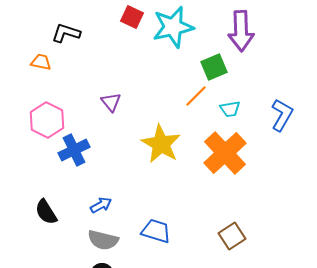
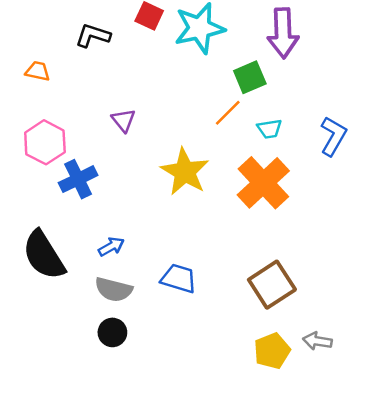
black L-shape: (66, 33) -> (93, 36), moved
black semicircle: (46, 212) -> (44, 255), size x1.6
brown square: (232, 236) -> (272, 285), size x1.4

